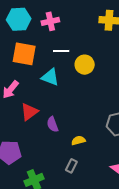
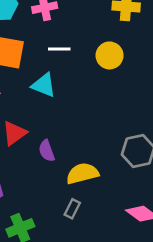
yellow circle: (85, 65) -> (110, 55), moved
yellow semicircle: (78, 140) -> (82, 173), size x1.6

